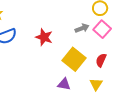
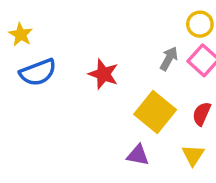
gray arrow: (82, 28) -> (169, 59), turned -40

